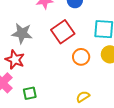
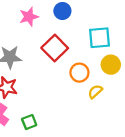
yellow semicircle: (83, 97) -> (95, 92), moved

